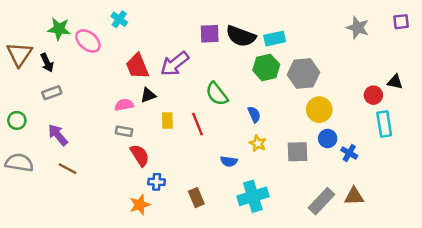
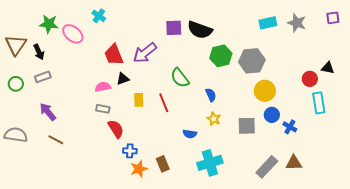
cyan rectangle: (275, 39) -> (268, 23), moved
green circle: (17, 120) -> (16, 84), moved
orange star: (140, 205) -> (139, 169), moved

